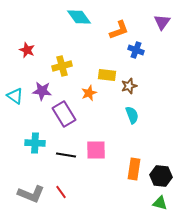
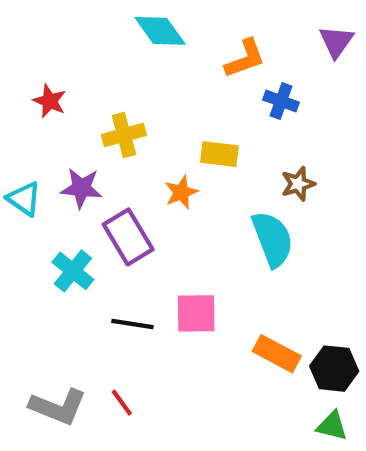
brown star: (129, 86) -> (298, 184), moved
cyan semicircle: (132, 115) -> (273, 239), size x1.5
cyan cross: (35, 143) -> (73, 271), moved, turned 36
orange rectangle: (134, 169) -> (277, 354), turned -70

